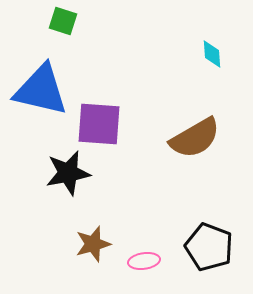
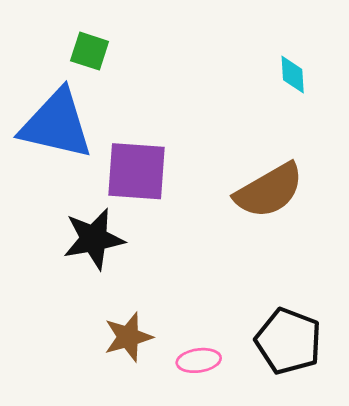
green square: (63, 21) -> (90, 51), moved

